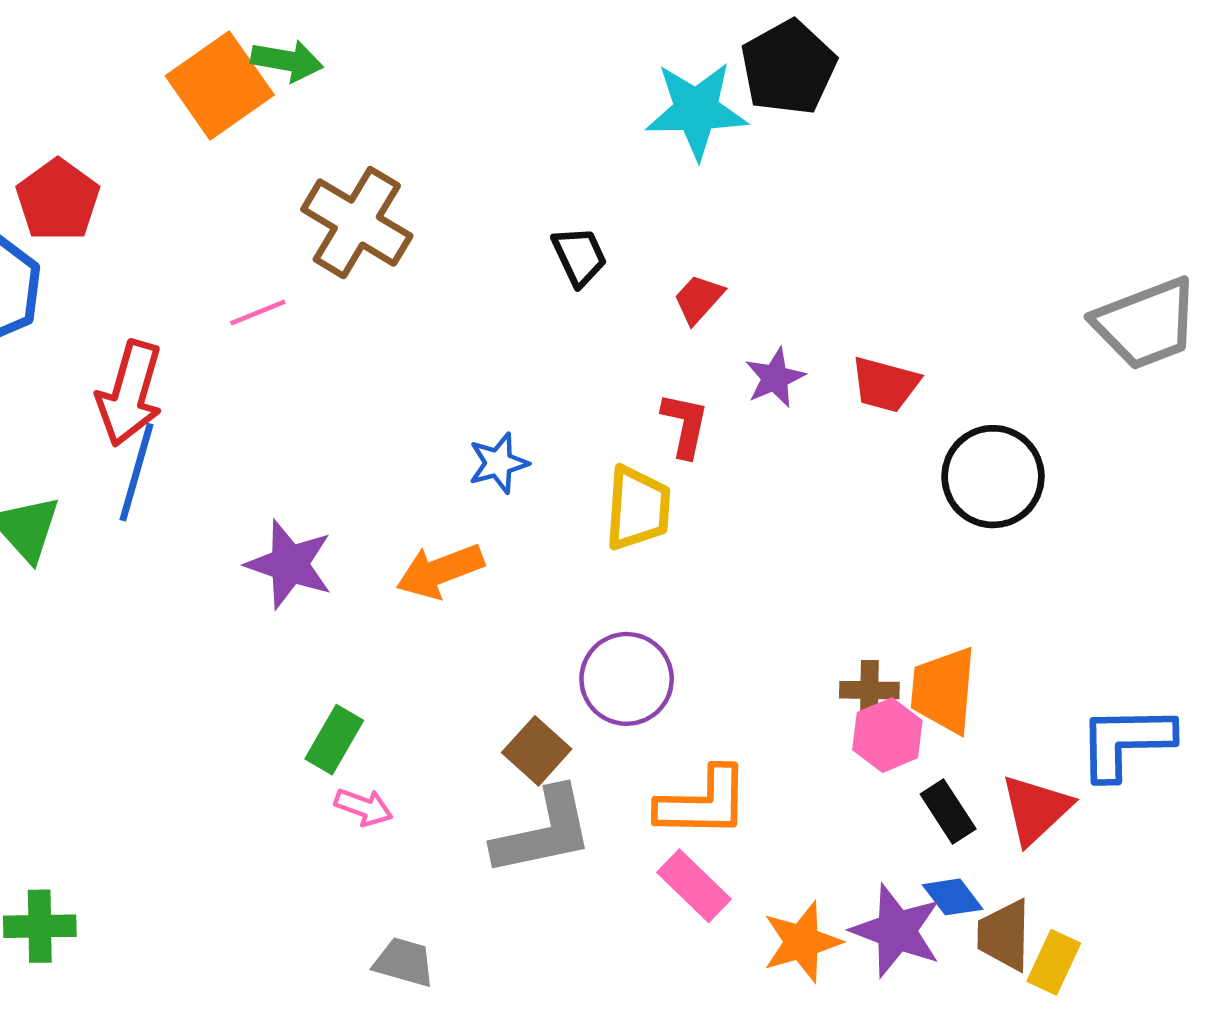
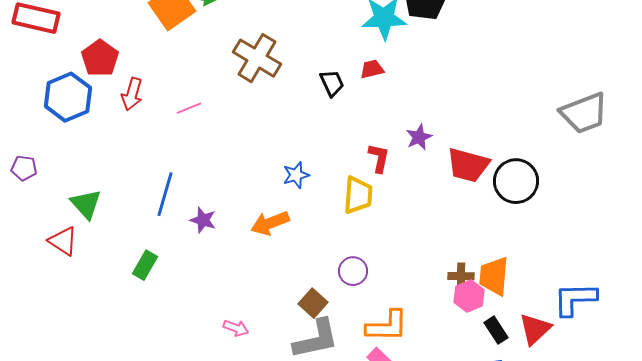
brown cross: (357, 223) -> (257, 58), moved
red trapezoid: (699, 299) -> (372, 69), moved, turned 35
red trapezoid: (885, 384) -> (468, 165), moved, size x1.4
red arrow: (130, 393) -> (132, 94), moved, size x0.7
blue line: (136, 472) -> (165, 194), moved
purple star: (289, 564) -> (203, 220), size x0.7
purple circle: (627, 679) -> (353, 271), size x0.7
green rectangle: (334, 740) -> (145, 265), moved

